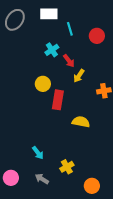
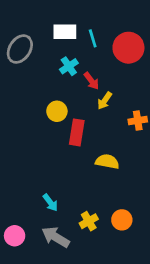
white rectangle: (49, 14) -> (65, 32), moved
gray ellipse: (15, 20) -> (20, 49), moved
red circle: (97, 36) -> (128, 48), size x1.5
gray arrow: (42, 179) -> (56, 237), size x1.5
orange circle: (92, 186) -> (122, 220), moved

